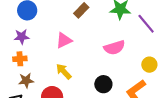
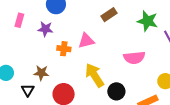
orange cross: (20, 59) -> (64, 49), moved
yellow arrow: (64, 71) -> (94, 75), moved, size x1.4

